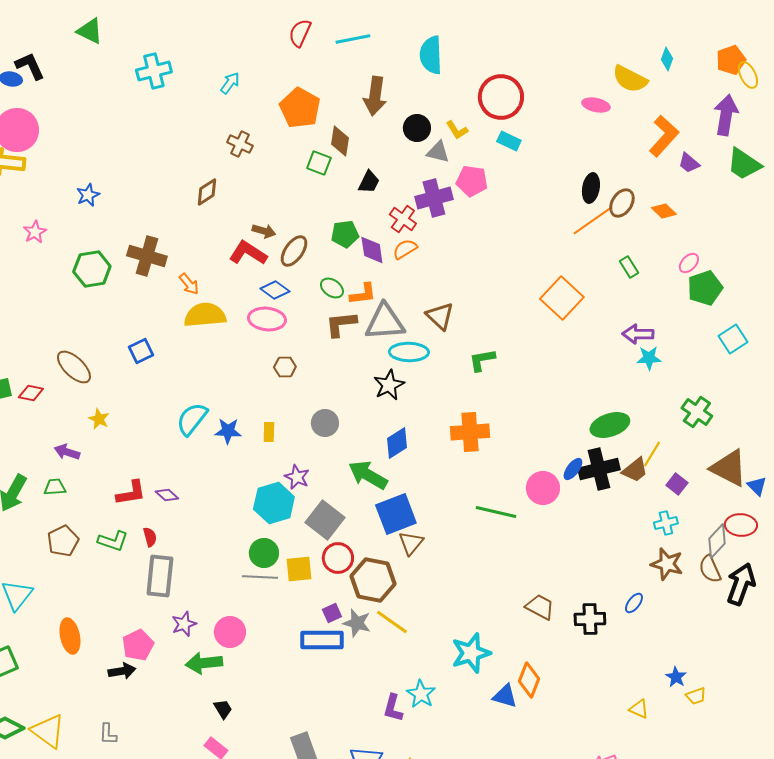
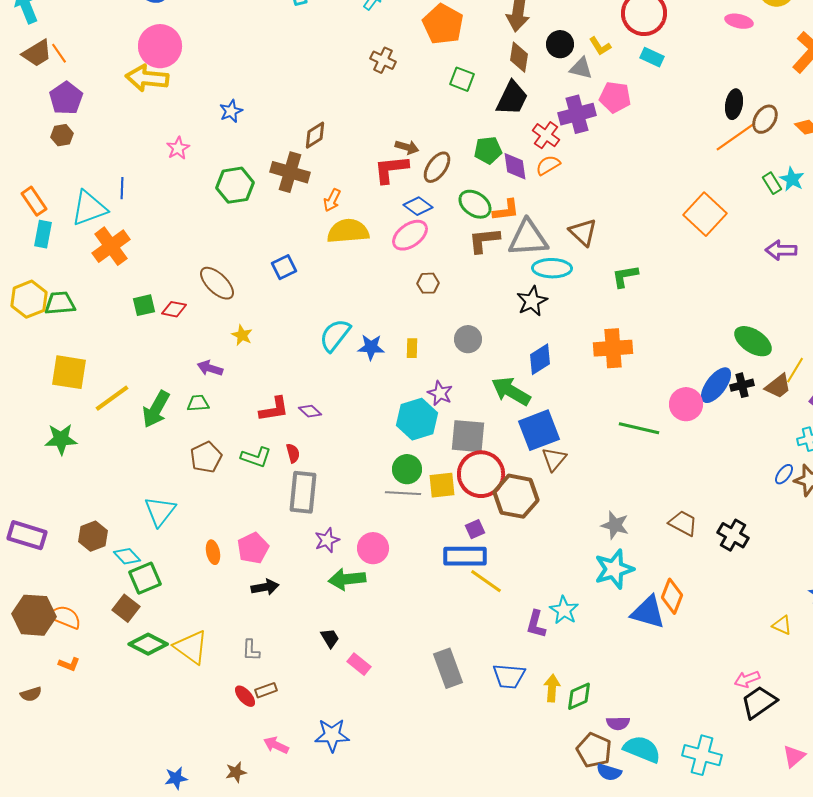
brown diamond: (340, 141) -> (519, 57), moved
black trapezoid: (369, 182) -> (512, 98), size x1.5
brown diamond: (207, 192) -> (315, 135), moved
red L-shape: (248, 253) -> (391, 169), turned -39
orange arrow: (189, 284) -> (332, 200), turned 65
green ellipse: (332, 288) -> (475, 204), size x1.4
pink ellipse: (267, 319) -> (410, 235), turned -42
cyan star: (649, 358) -> (792, 179), moved, turned 30
green ellipse: (610, 425) -> (753, 341), turned 51
blue ellipse: (573, 469) -> (716, 385), size x1.6
black cross: (599, 469) -> (742, 385), size x0.6
gray square: (325, 520) -> (468, 436), turned -33
red circle: (338, 558) -> (481, 474), size x1.5
blue ellipse: (634, 603) -> (784, 474), moved
black cross: (590, 619) -> (733, 535), turned 32
yellow line: (392, 622) -> (486, 581), moved
gray star: (357, 623) -> (615, 525), moved
orange ellipse: (70, 636) -> (213, 552), size x0.7
pink pentagon: (138, 645) -> (253, 548), moved
blue triangle: (505, 696) -> (648, 612), size x1.4
black trapezoid: (223, 709) -> (330, 638), moved

